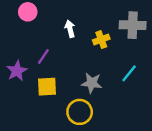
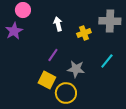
purple line: (43, 56) -> (53, 55), moved
purple star: (17, 71) -> (14, 31), moved
yellow square: (47, 87) -> (47, 80), moved, turned 30

